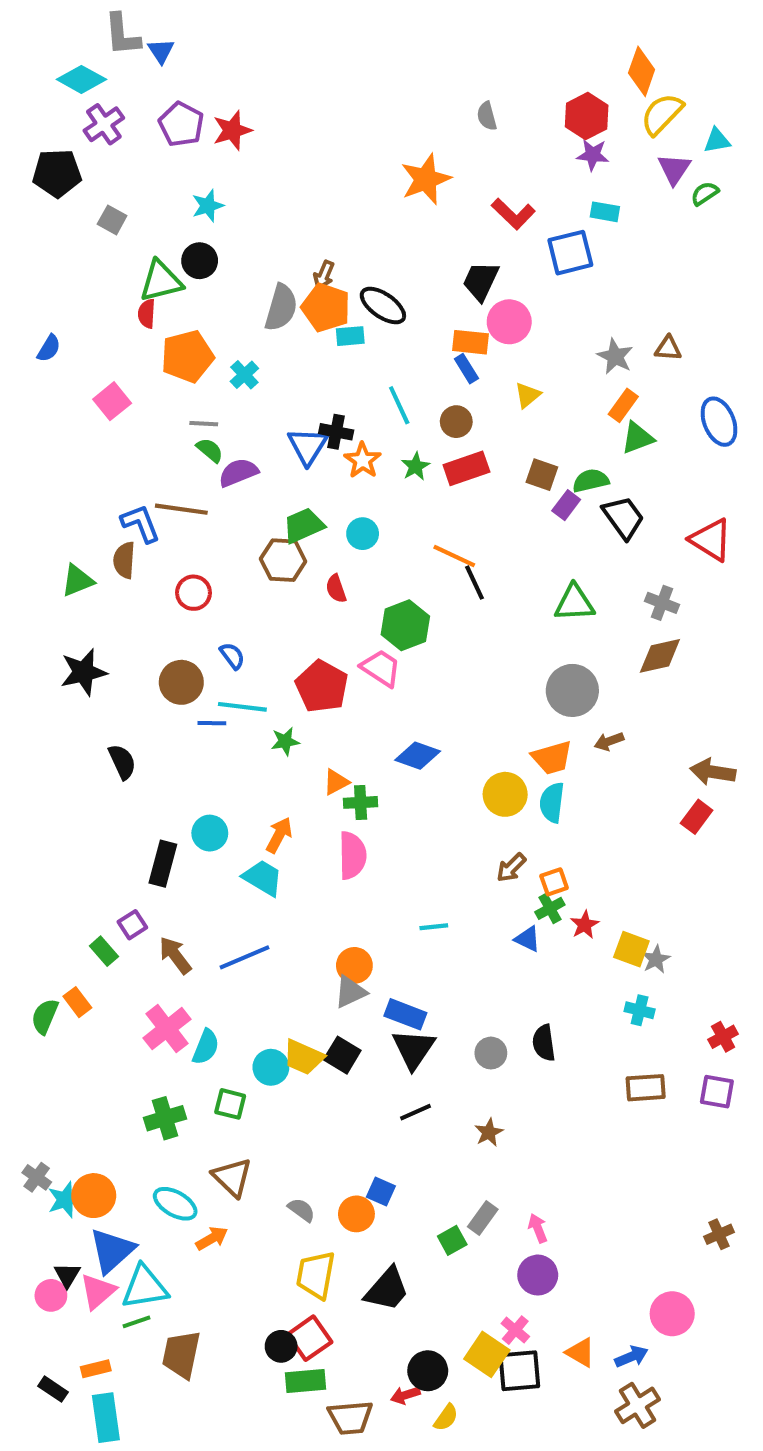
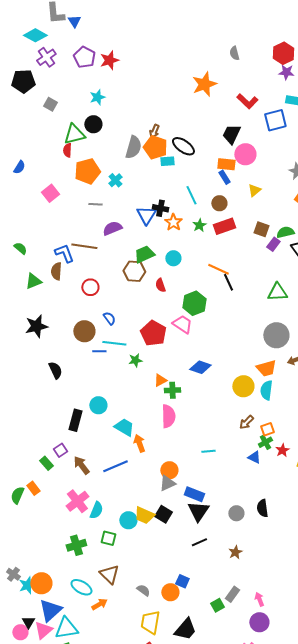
green semicircle: (210, 450) -> (20, 248), moved
orange arrow: (279, 835) -> (139, 443), moved, turned -48

